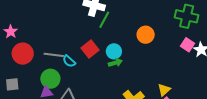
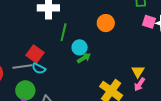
green line: (104, 20) -> (64, 32), moved
red square: (90, 49) -> (35, 54), moved

